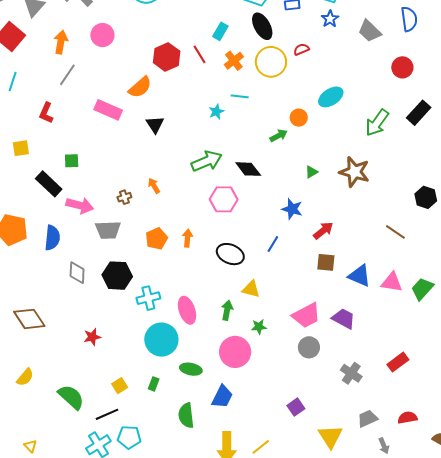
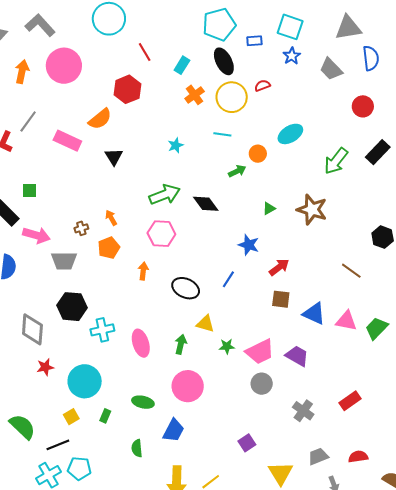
pink circle: (102, 35) -> (64, 66), size x1.5
red line: (200, 54) -> (145, 52), moved
gray line: (67, 75) -> (28, 121), moved
cyan line: (240, 96) -> (222, 134), moved
pink hexagon: (224, 199) -> (161, 234), moved
orange pentagon: (156, 239) -> (109, 248), moved
gray diamond: (77, 273) -> (32, 329), moved, size x1.4
green star: (259, 327) -> (227, 346), moved
cyan circle: (161, 340) -> (85, 381), moved
green semicircle: (186, 415) -> (137, 448), size x0.7

